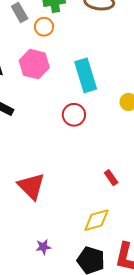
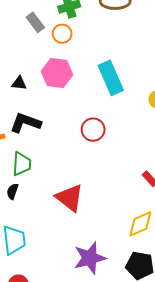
red circle: (74, 115) -> (93, 130), moved
purple star: (43, 247) -> (90, 258), size x2.0

